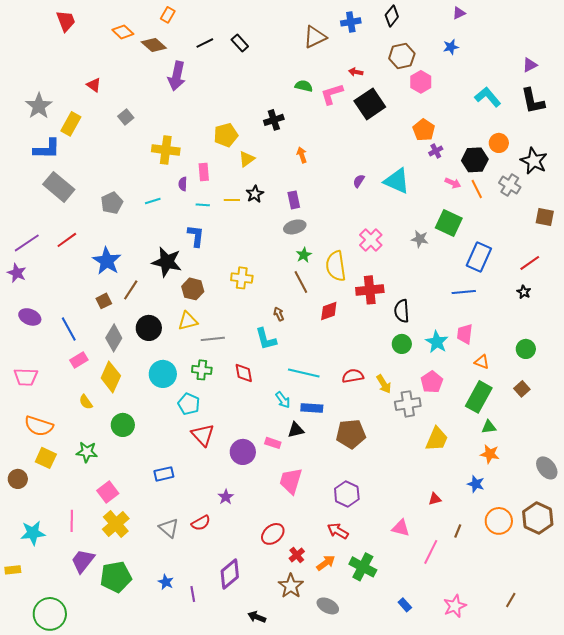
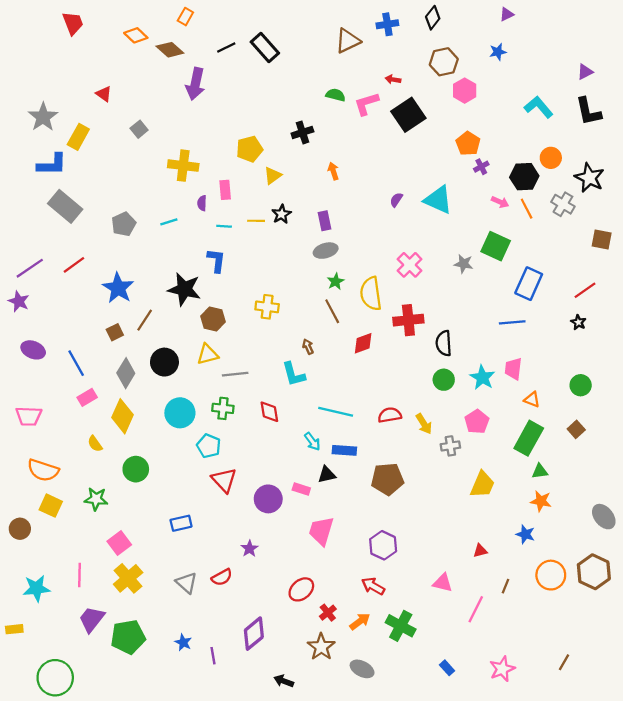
black rectangle: (240, 43) -> (265, 47), size x1.5
gray cross: (408, 404) -> (450, 446), size x0.7

